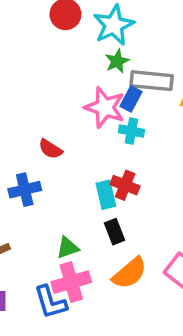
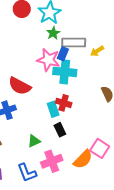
cyan cross: (131, 131) -> (65, 72), size x1.6
red semicircle: (50, 149) -> (20, 86), size x1.6
orange semicircle: (130, 273) -> (83, 159), moved
pink cross: (71, 282) -> (52, 161), moved

